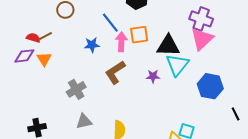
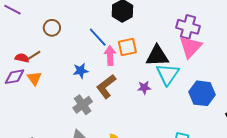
blue star: (92, 45) -> (81, 71), moved
gray cross: (76, 89) -> (83, 105), moved

